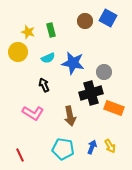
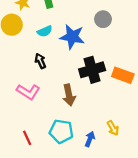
gray circle: (104, 72) -> (103, 19), moved
orange rectangle: (114, 108) -> (123, 75), moved
blue arrow: (92, 147) -> (90, 139), moved
red line: (20, 155) -> (27, 138), moved

